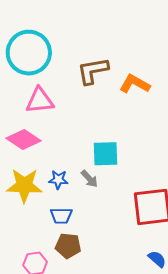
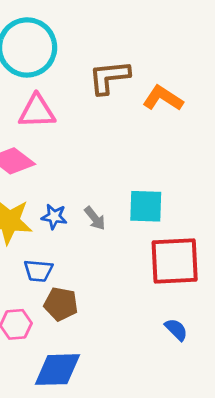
cyan square: (105, 154) -> (146, 206), moved
blue trapezoid: (61, 216) -> (38, 271), moved

